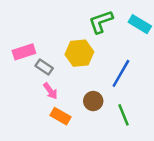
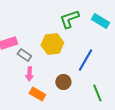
pink arrow: (50, 91) -> (29, 74), turned 40
green line: (123, 115) -> (97, 93), moved

